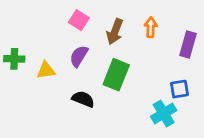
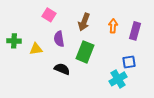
pink square: (79, 20) -> (49, 15), moved
orange arrow: (151, 27) -> (113, 26), moved
purple semicircle: (79, 56) -> (59, 39), turned -42

